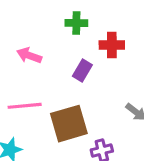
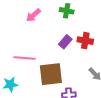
red cross: (112, 45) -> (85, 41), moved
pink arrow: (29, 55) -> (33, 15), moved, turned -70

